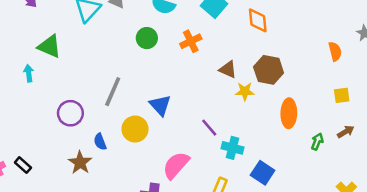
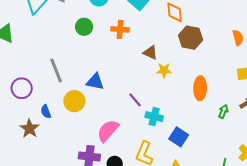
orange cross: (191, 41) -> (120, 29), turned 30
brown hexagon: (269, 70) -> (191, 38), moved
gray line: (113, 92) -> (56, 71), turned -45
blue triangle: (160, 105) -> (95, 82), turned -36

